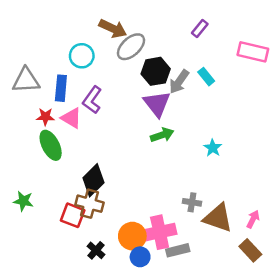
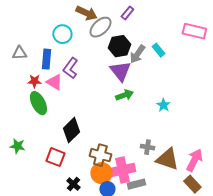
purple rectangle: (200, 29) -> (127, 13), moved
gray triangle: (26, 80) -> (19, 53), size x0.7
brown cross: (90, 204) -> (100, 155), moved
pink arrow: (253, 219) -> (194, 160), size x1.6

